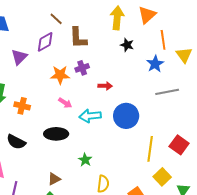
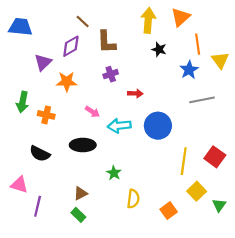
orange star: (60, 75) -> (67, 82), moved

